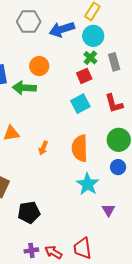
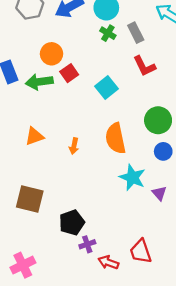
red square: (84, 76) -> (69, 73), moved
red L-shape: (114, 103) -> (144, 66), moved
purple triangle: (108, 210) -> (159, 193), moved
purple cross: (31, 250) -> (87, 244), moved

